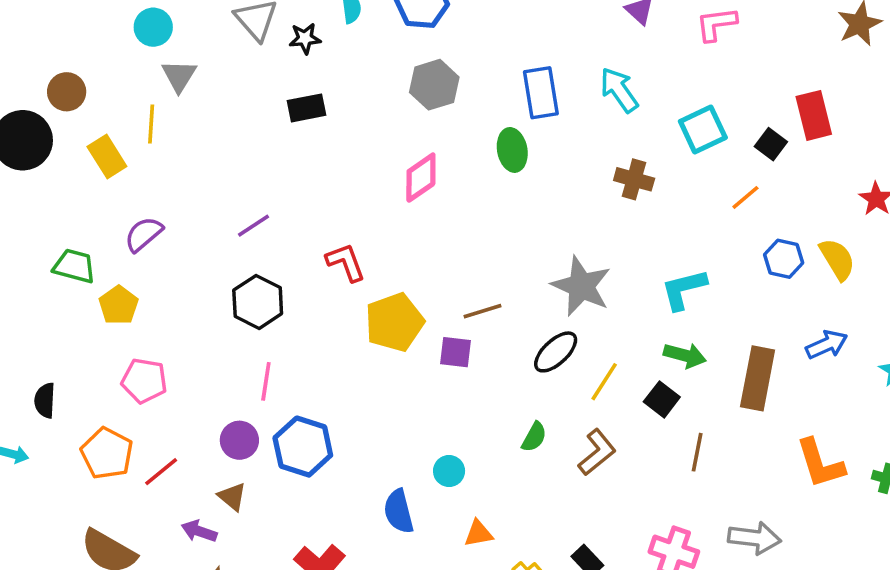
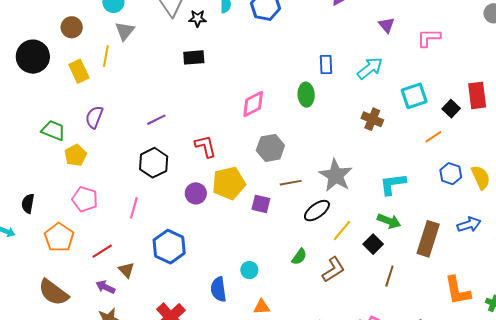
gray hexagon: (434, 85) -> (270, 148), moved
cyan arrow: (619, 90) -> (370, 68), turned 80
brown circle: (67, 92) -> (72, 27), moved
blue rectangle: (541, 93) -> (326, 64), size x0.7
purple semicircle: (144, 234) -> (94, 117), turned -35
brown line: (483, 311) -> (291, 183), moved
pink line: (266, 381) -> (134, 208), moved
purple circle: (239, 440) -> (196, 193), moved
red line: (161, 472) -> (102, 251), moved

